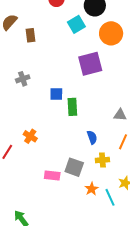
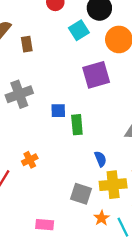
gray cross: (23, 79) -> (19, 94), size x1.6
orange cross: (30, 136) -> (30, 160), turned 32
yellow cross: (102, 160) -> (113, 185), size x1.6
pink rectangle: (52, 176) -> (45, 225), moved

